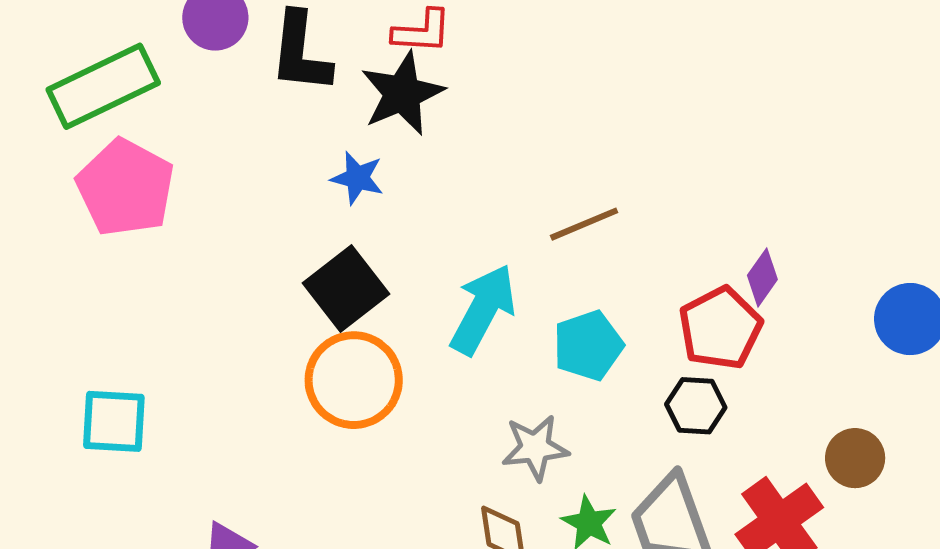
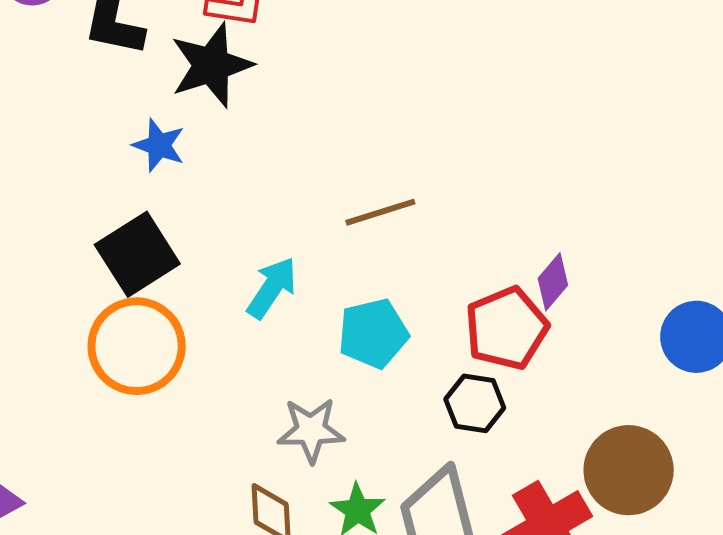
cyan arrow: (483, 309) -> (272, 288), size x0.7
brown circle: (855, 458) -> (629, 470), size x1.5

